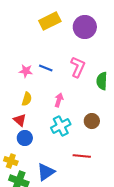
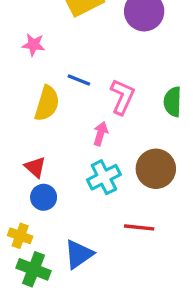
pink L-shape: (78, 67) -> (122, 97), moved
pink star: (26, 71) -> (34, 45), moved
yellow semicircle: (27, 99) -> (47, 103), moved, size x1.5
brown circle: (92, 121) -> (156, 169), size x1.5

